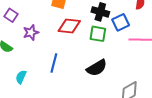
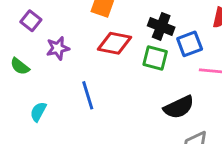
blue line: (54, 63) -> (88, 95), turned -36
black semicircle: (97, 68) -> (179, 107), moved

